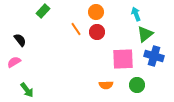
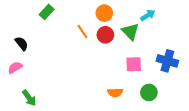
cyan arrow: (136, 14) -> (148, 15), turned 80
green triangle: (145, 34) -> (130, 32), moved, turned -36
pink square: (123, 59) -> (134, 64), size x0.7

